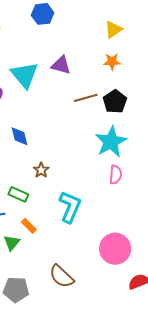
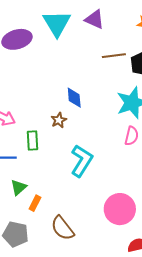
blue diamond: (20, 136) -> (74, 98), moved
green rectangle: (18, 194) -> (32, 141), turned 54
orange rectangle: (29, 226) -> (35, 203), moved, turned 63

